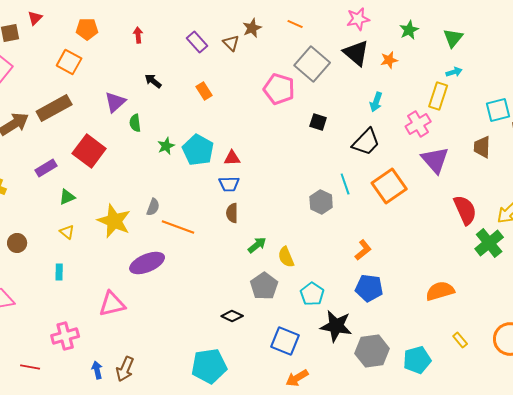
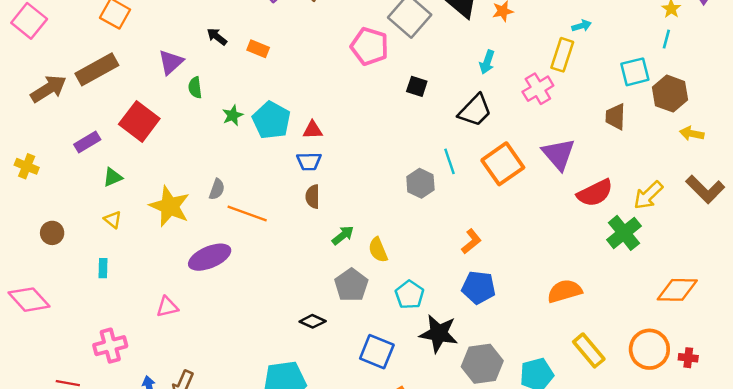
orange rectangle: (204, 91) -> (258, 49), moved, turned -36
purple triangle: (435, 160) -> (559, 154), moved
red semicircle: (465, 210) -> (595, 193), turned 88
pink triangle: (112, 304) -> (167, 307), size x0.7
yellow rectangle: (460, 340) -> (589, 350), size x1.8

